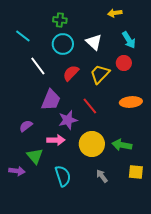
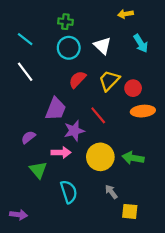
red circle: (124, 63) -> (133, 88), moved
white line: (38, 66) -> (25, 72), moved
purple arrow: (17, 171) -> (19, 215), moved
yellow square: (136, 172) -> (130, 211), moved

